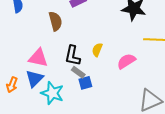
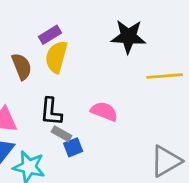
yellow semicircle: (97, 50) -> (56, 57), moved, size x1.6
pink semicircle: (126, 61) -> (104, 111), moved, turned 60

